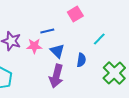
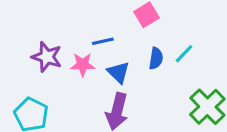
blue semicircle: (81, 60) -> (156, 58), moved

